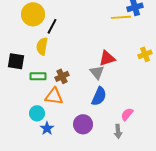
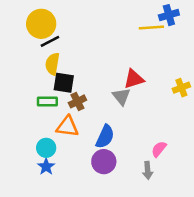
black line: (52, 26) -> (50, 41), moved, turned 35
yellow cross: (145, 54) -> (181, 88), moved
black square: (16, 61) -> (64, 83), moved
blue semicircle: (99, 96) -> (105, 137), moved
blue star: (47, 128) -> (46, 167), moved

